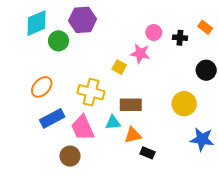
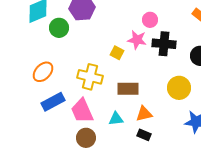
black cross: (180, 38) -> (164, 44), moved, size x1.6
cyan triangle: (113, 123) -> (116, 119), moved
orange triangle: (133, 135) -> (144, 114), moved
brown circle: (70, 156) -> (86, 138), moved

